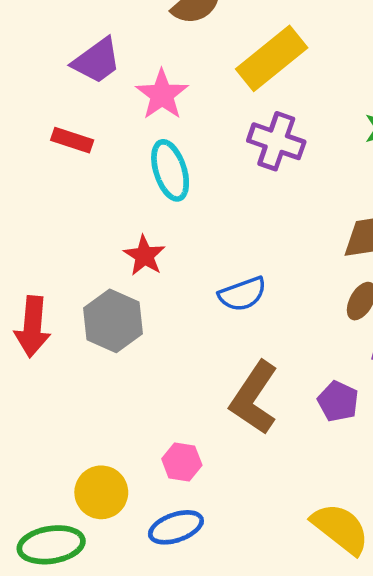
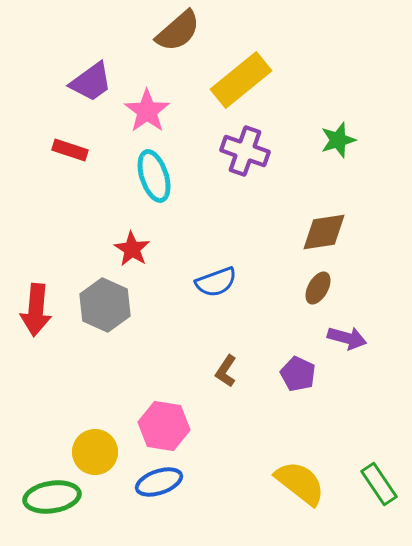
brown L-shape: (254, 398) -> (226, 371), size x0.5
pink hexagon: (182, 462) -> (164, 426), size x1.5

